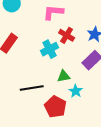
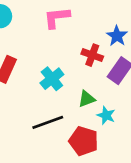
red cross: (67, 35) -> (92, 55), moved
cyan cross: (50, 49) -> (52, 79), moved

